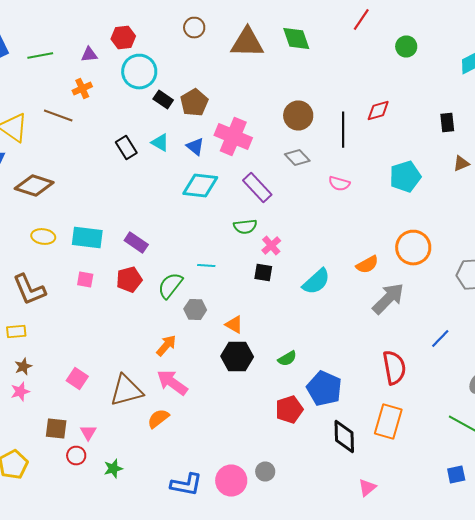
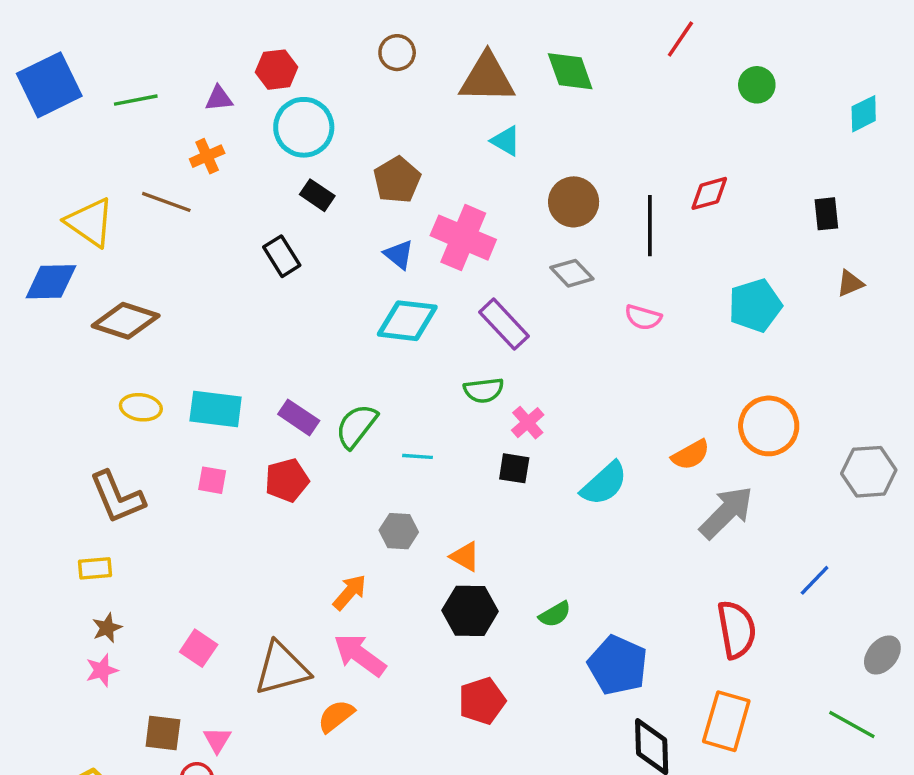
black rectangle: (163, 100) -> (317, 195), moved
cyan triangle: (160, 142) -> (506, 141), moved
green semicircle: (170, 286) -> (356, 426), moved
red pentagon: (289, 410) -> (482, 701), moved

